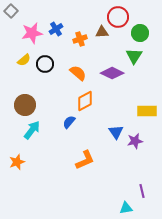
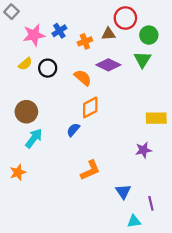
purple diamond: (112, 73) -> (108, 65), moved
blue triangle: (116, 132) -> (123, 192), moved

